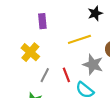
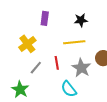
black star: (95, 13) -> (81, 20), moved
red line: (66, 75) -> (57, 63), moved

